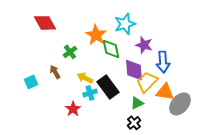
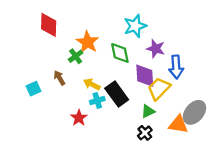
red diamond: (45, 23) -> (49, 25), turned 30
orange star: (96, 35) -> (88, 42), moved
orange triangle: (165, 92) -> (178, 124), moved

